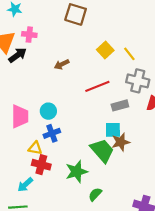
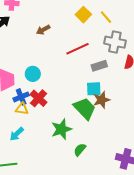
blue cross: (52, 133) -> (21, 97), moved
red cross: (41, 165) -> (39, 98), moved, turned 30
cyan arrow: (25, 185) -> (17, 134), moved

